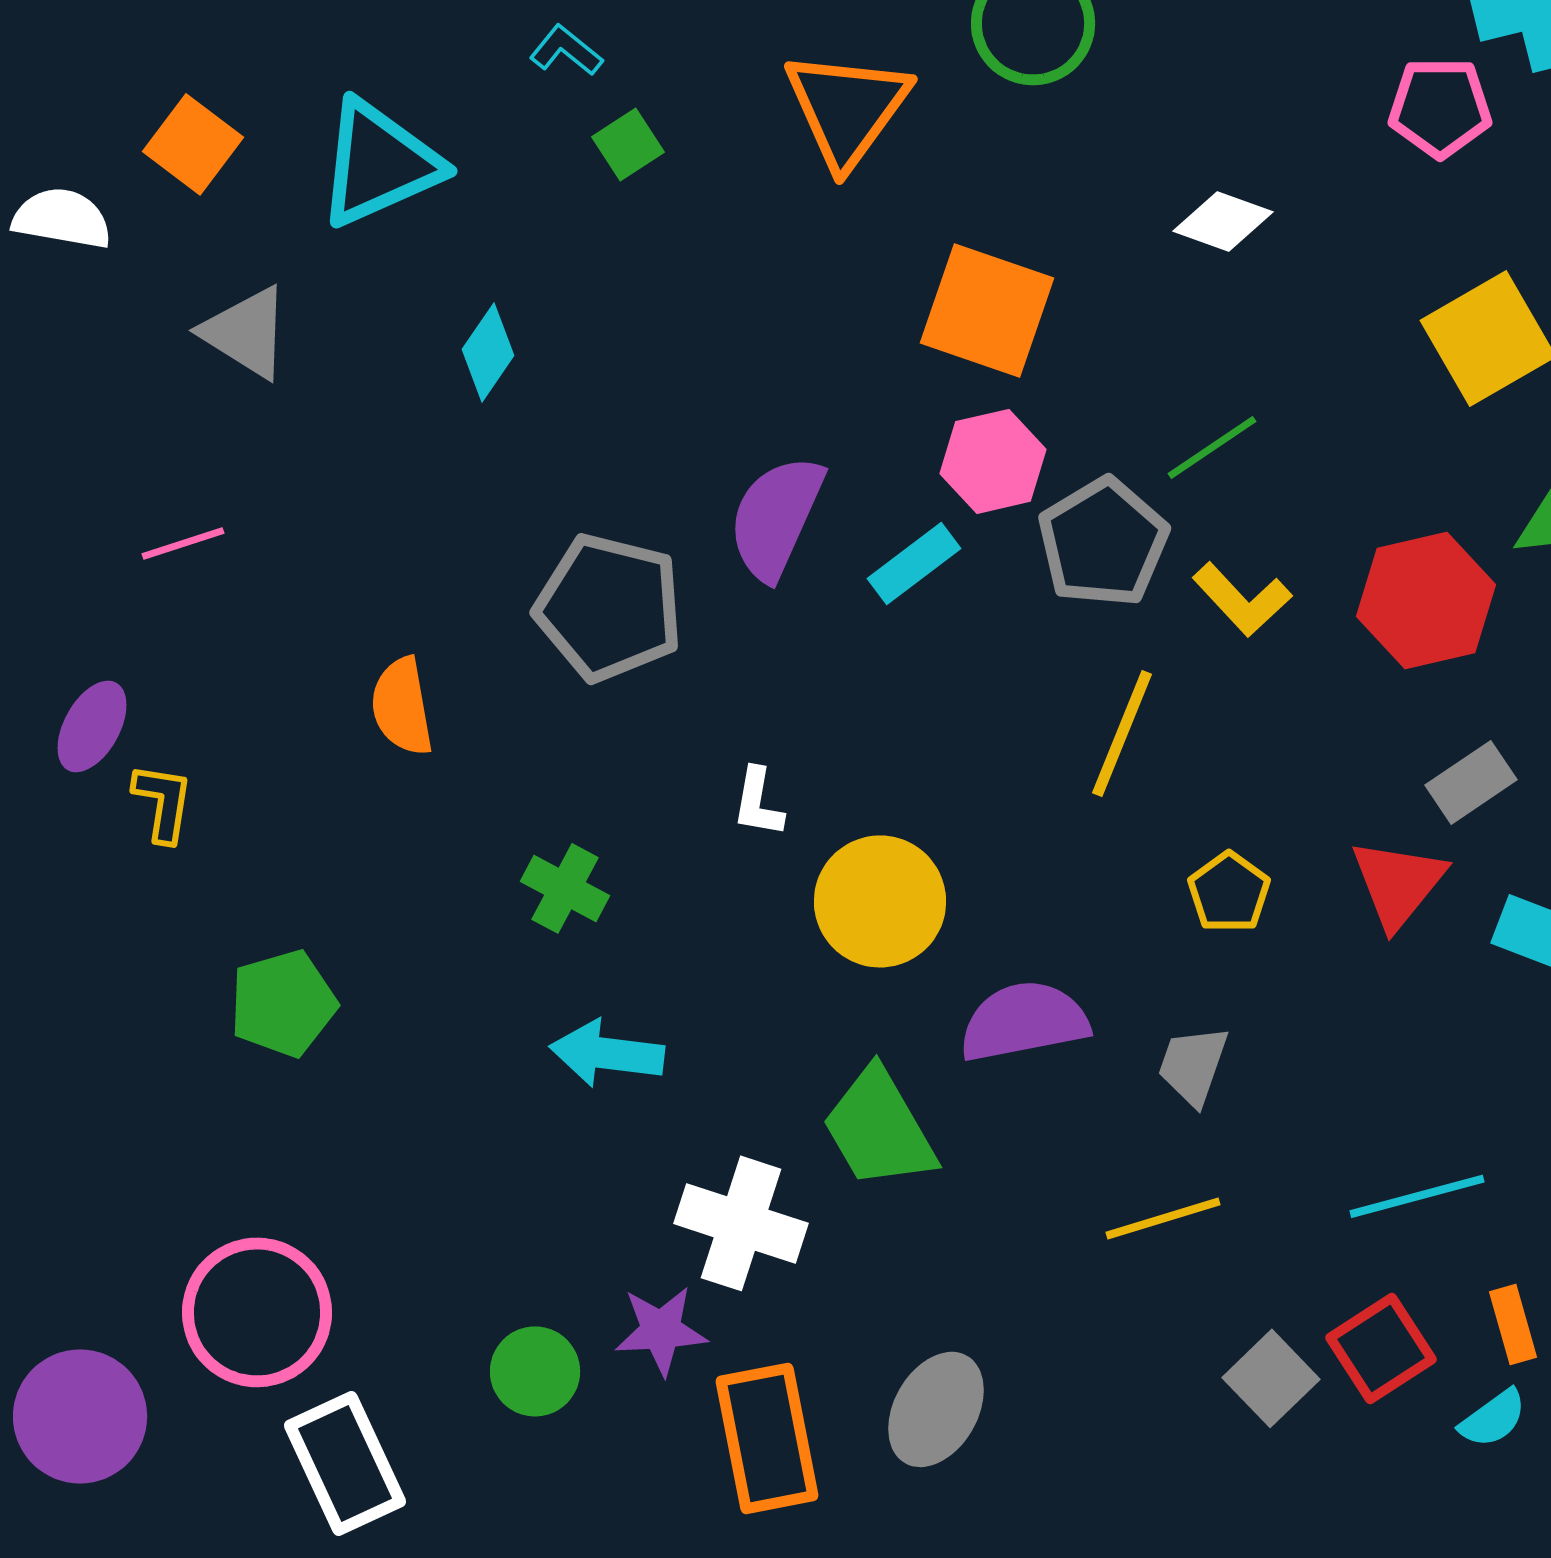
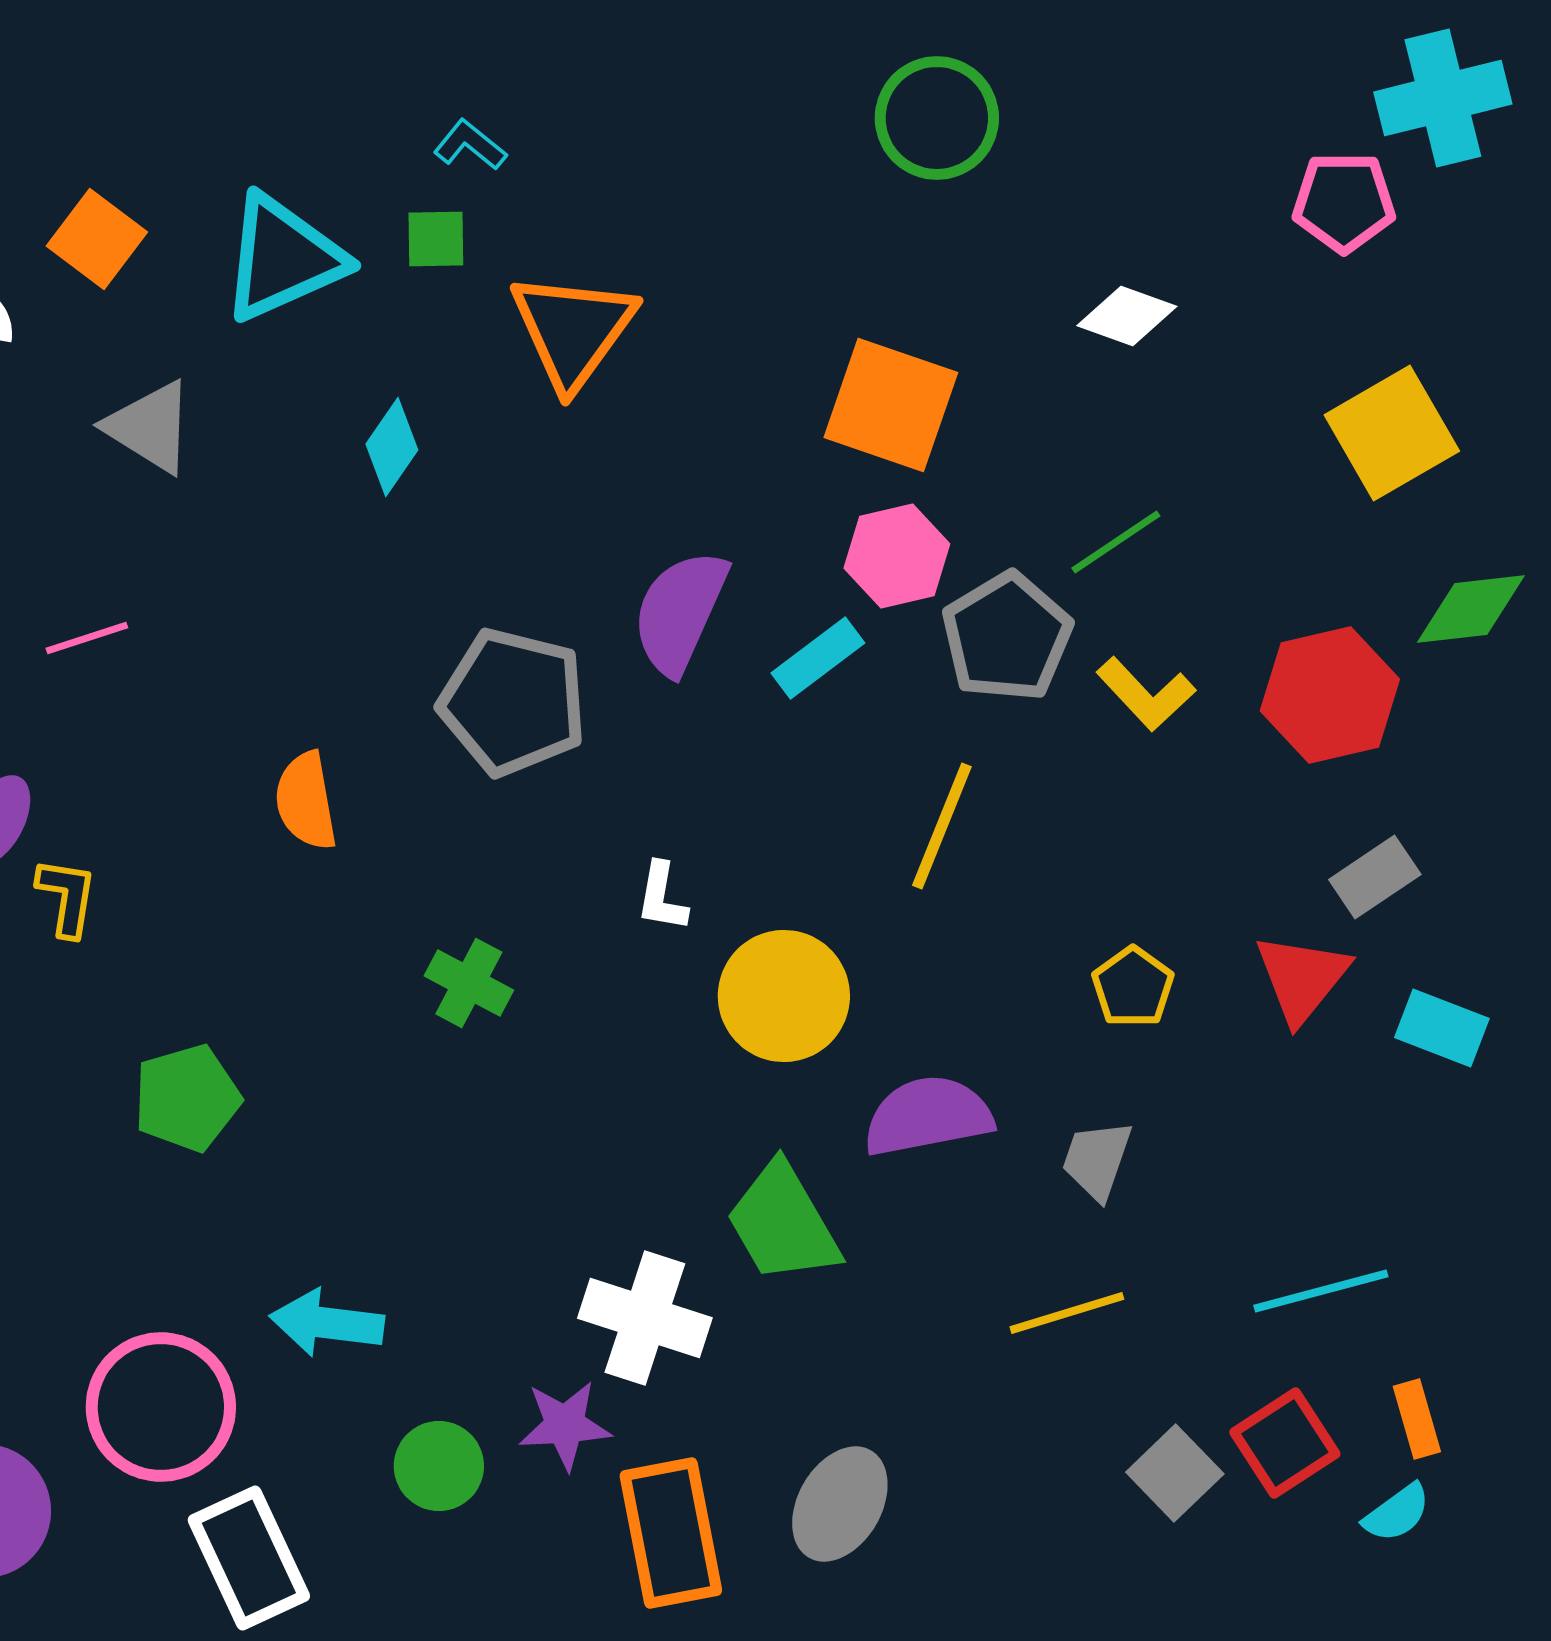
orange triangle: (847, 108) -> (573, 330), moved
green square: (628, 144) -> (436, 239), moved, turned 32
yellow line: (1122, 733) -> (942, 826), moved
cyan arrow: (607, 1053) -> (327, 1323), moved

